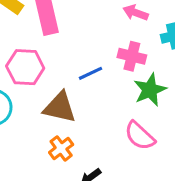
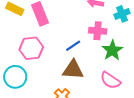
brown triangle: (60, 107) -> (73, 70), moved

